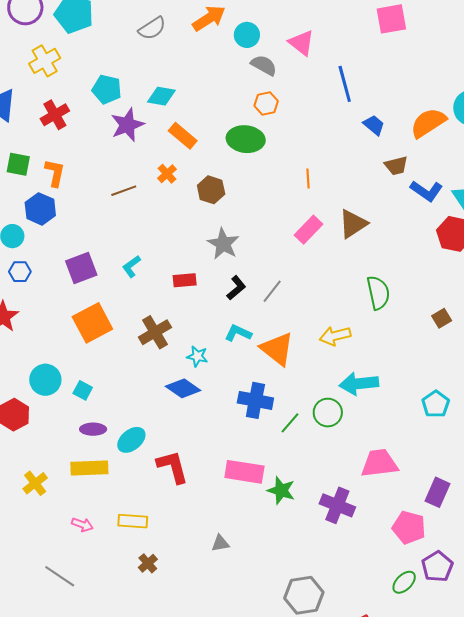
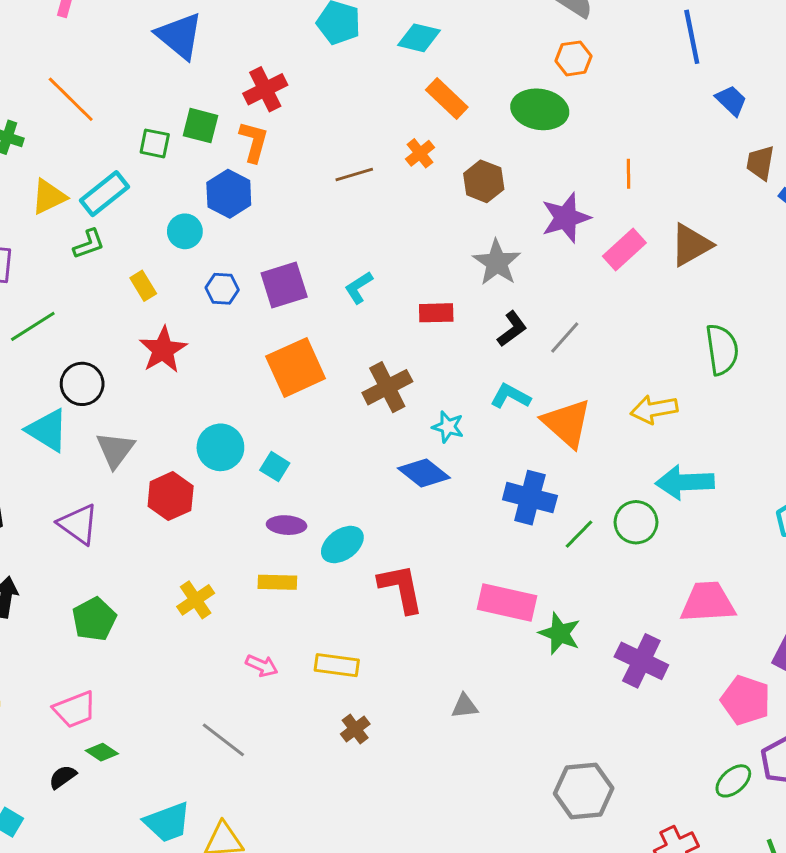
red cross: (55, 115) -> (265, 89), moved
purple star: (127, 125) -> (566, 218), moved
brown trapezoid: (396, 166) -> (760, 163), turned 110
blue hexagon: (20, 272) -> (222, 289), moved
yellow rectangle: (89, 468) -> (277, 582), size x0.7

